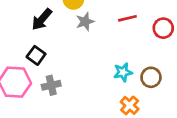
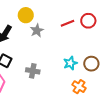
red circle: (163, 28) -> (88, 21), moved
gray cross: (51, 85) -> (33, 71), moved, turned 32

